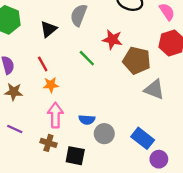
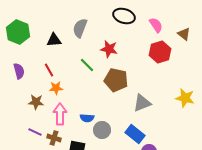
black triangle: (48, 29) -> (54, 40), turned 35
brown pentagon: (137, 60) -> (116, 80), moved
gray triangle: (154, 89) -> (142, 103), moved, turned -42
brown star: (14, 92) -> (36, 102), moved
purple line: (15, 129) -> (35, 132), moved

